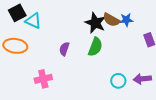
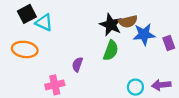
brown semicircle: (111, 20) -> (128, 21), turned -42
blue star: (126, 20) -> (144, 34), moved, size x1.5
purple semicircle: (64, 49) -> (77, 64), moved

